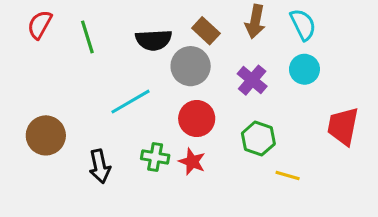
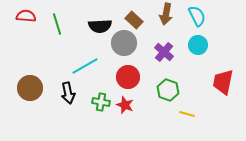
red semicircle: (40, 25) -> (26, 16), turned 66
black arrow: (100, 166) -> (68, 93), moved

